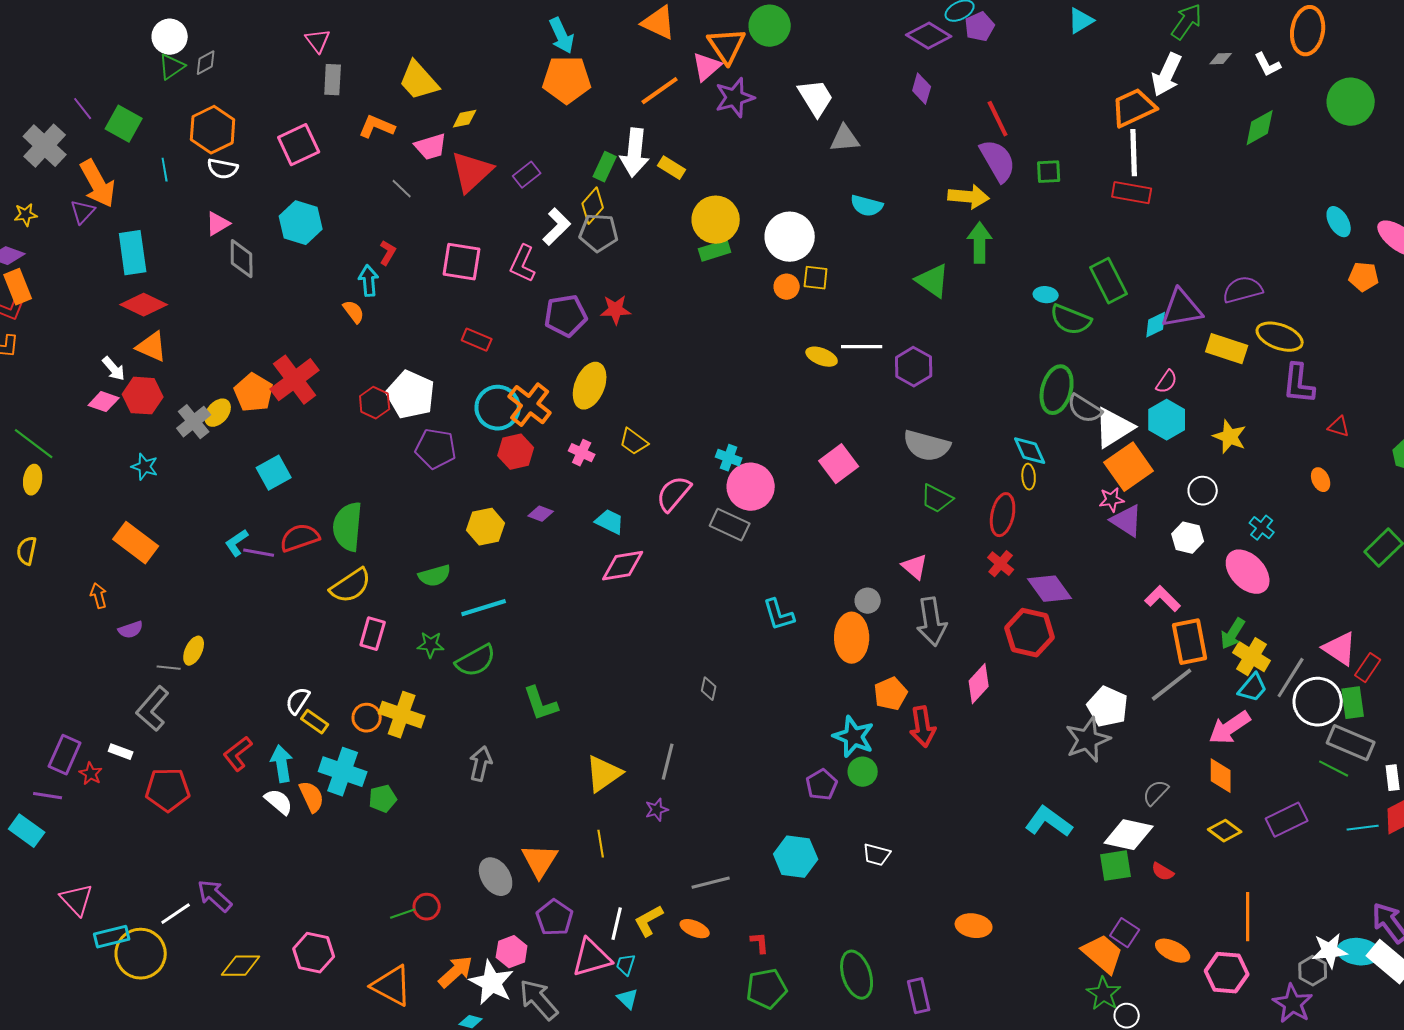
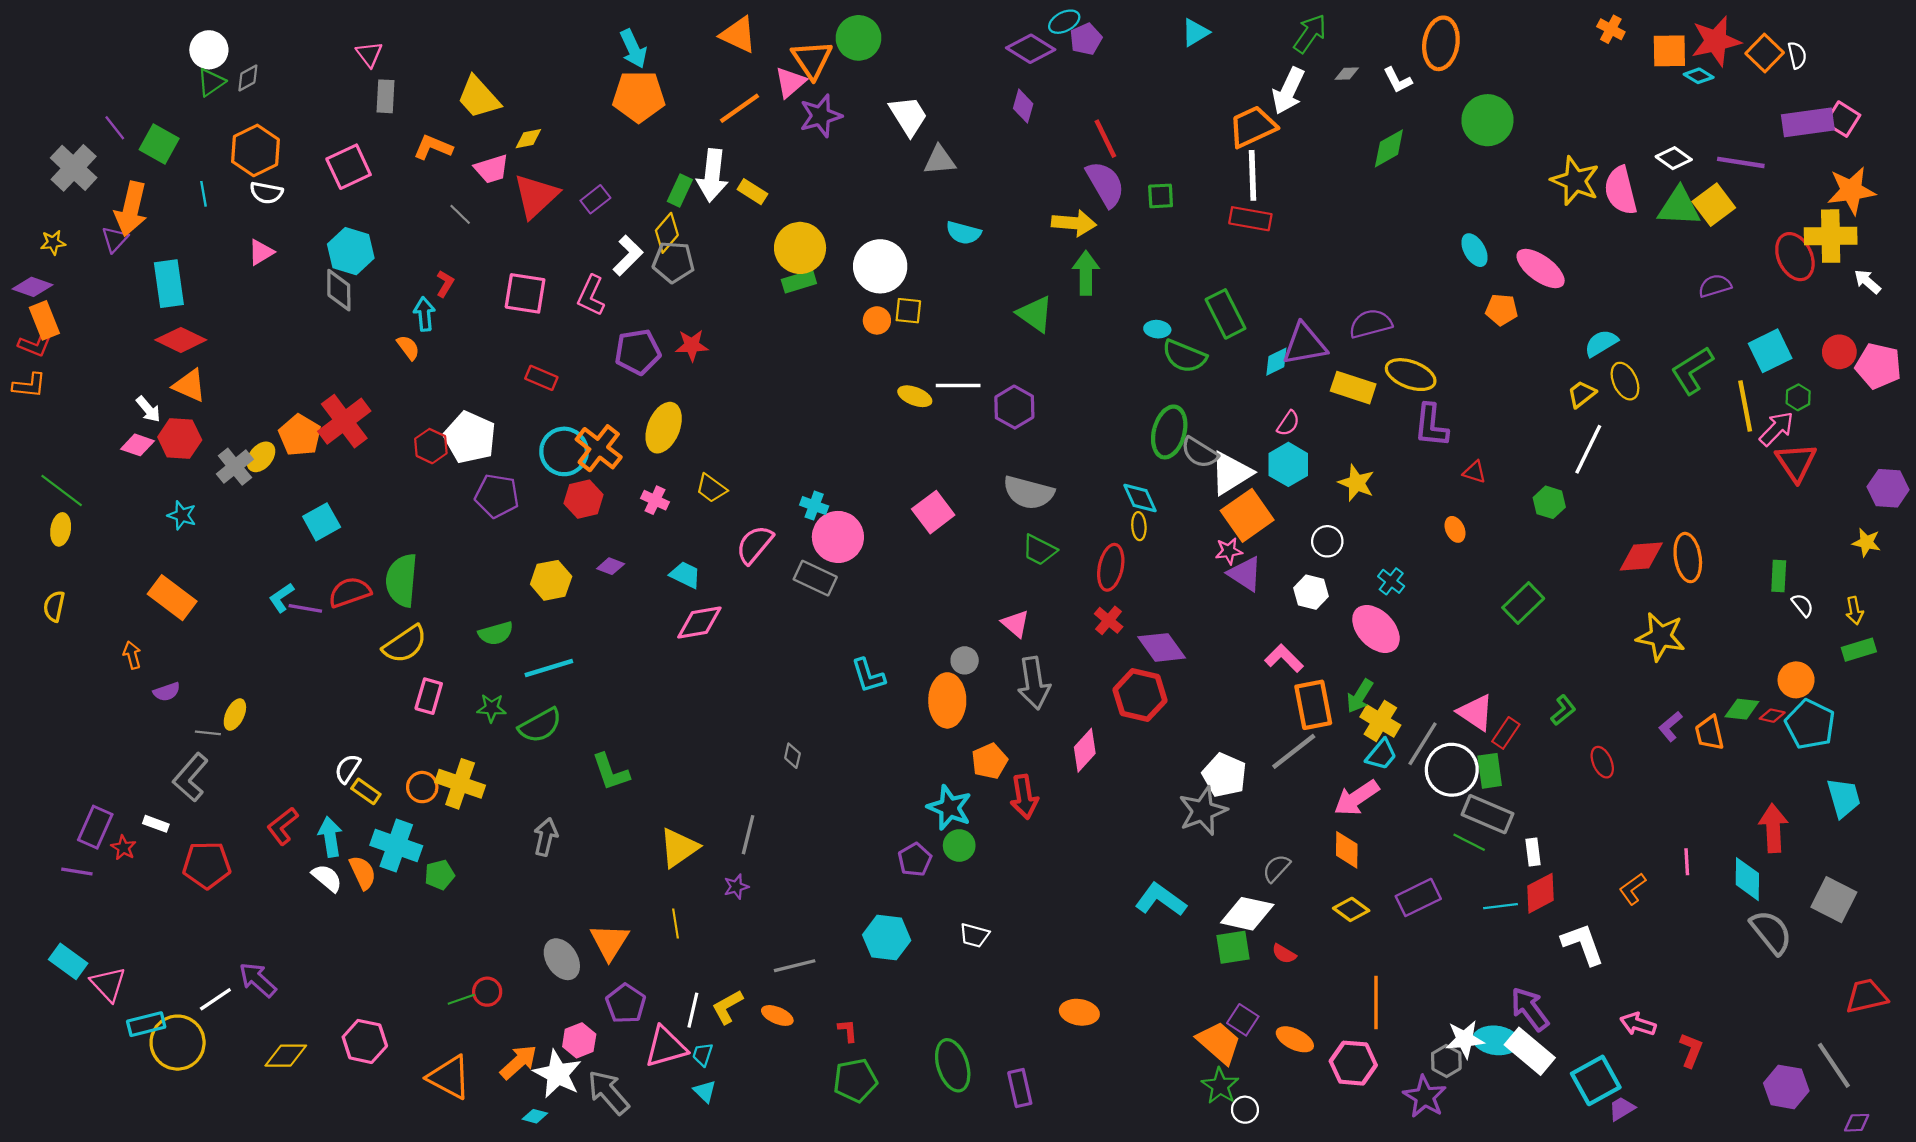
orange arrow: (98, 184) -> (131, 209), turned 42
gray diamond: (242, 259) -> (339, 290), moved
cyan rectangle: (27, 831) -> (68, 961), moved

